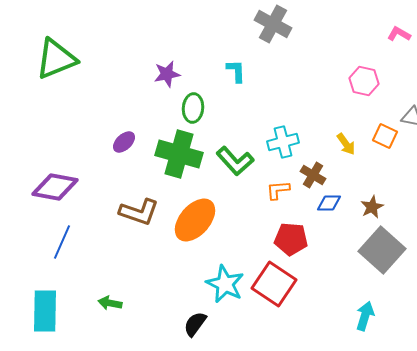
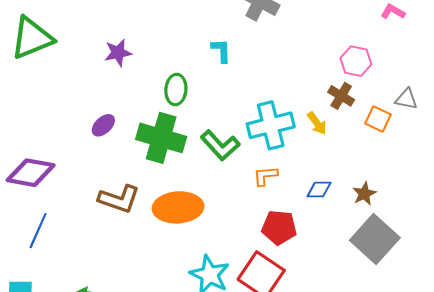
purple star: (167, 74) -> (118, 53), moved
cyan cross: (283, 142) -> (271, 125), size x1.4
yellow arrow: (346, 144) -> (317, 123), moved
brown cross: (313, 175) -> (341, 96), moved
orange ellipse: (195, 220) -> (178, 207), turned 45

